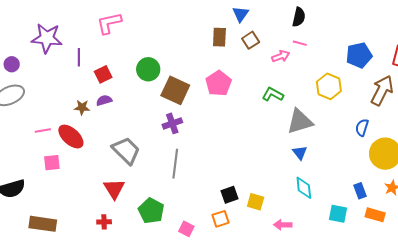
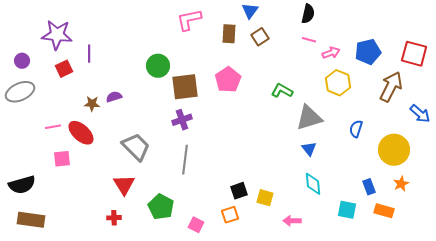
pink L-shape: (109, 23) -> (189, 20), moved
pink arrow: (281, 56) -> (331, 53), moved
red square: (103, 74) -> (64, 69), moved
brown square: (175, 90) -> (185, 87), turned -32
blue semicircle: (362, 127) -> (356, 129), moved
brown rectangle: (43, 224) -> (31, 220), moved

